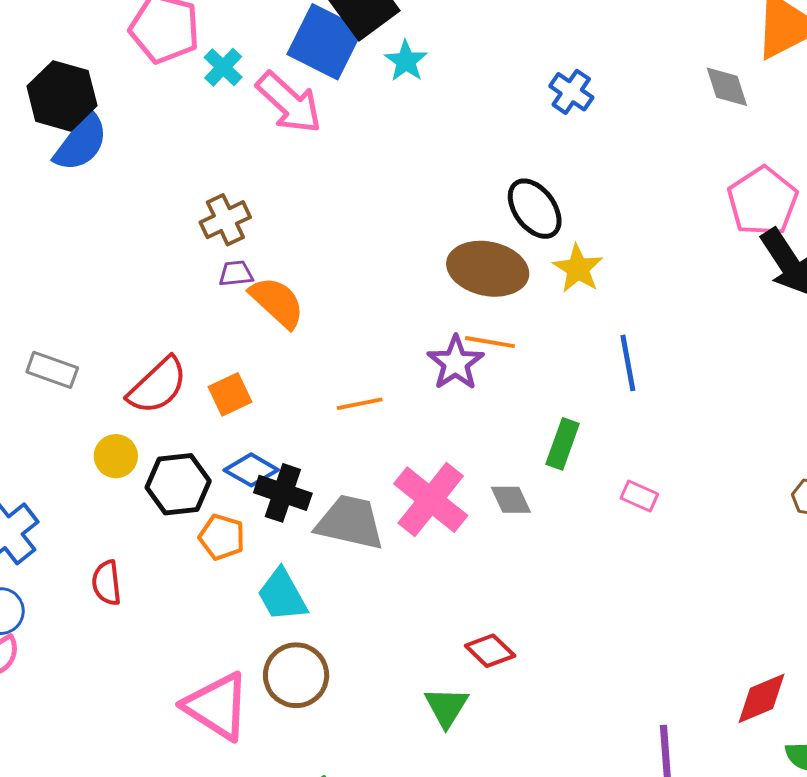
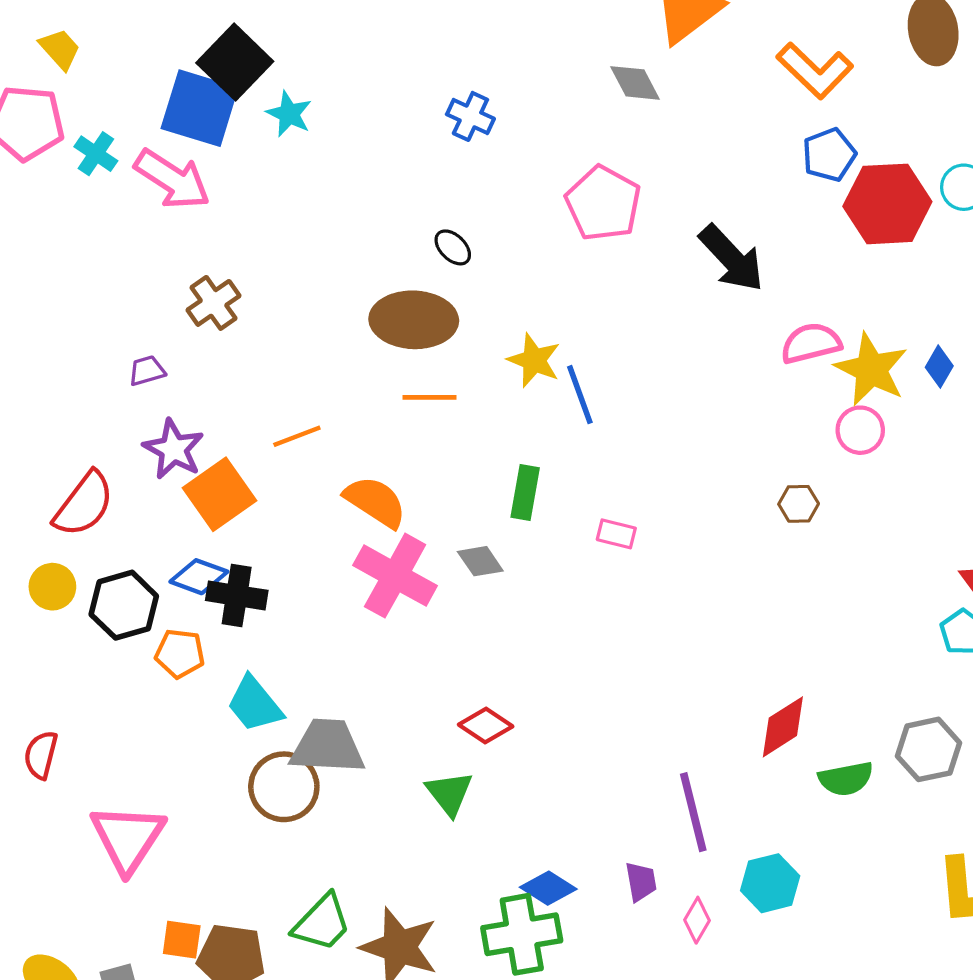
pink pentagon: (763, 201) -> (603, 203), moved
black ellipse: (535, 209) -> (453, 247), size x0.6
brown cross: (225, 220) -> (213, 303), moved
yellow star: (578, 269) -> (534, 360), moved
orange semicircle: (277, 302) -> (375, 502), moved
purple star: (456, 363) -> (174, 449), moved
orange square: (230, 394) -> (219, 494), moved, size x1.5
orange line: (360, 404) -> (297, 436), moved
gray trapezoid: (350, 522) -> (327, 746), moved
red semicircle: (107, 583) -> (41, 755), moved, turned 30
pink triangle: (217, 706) -> (128, 838), moved, turned 40

